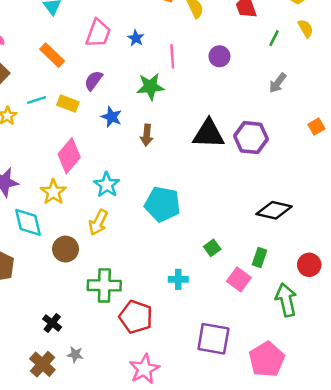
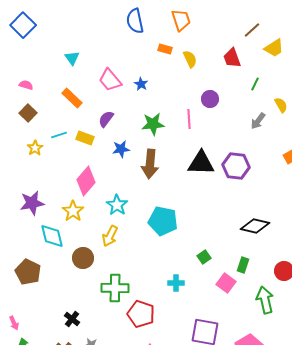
yellow semicircle: (306, 28) -> (281, 105), moved
pink trapezoid: (98, 33) -> (110, 80), turned 120
pink line: (172, 56) -> (189, 119), moved
blue star: (112, 117) -> (121, 149), turned -30
brown arrow: (147, 135) -> (150, 164), size x1.6

